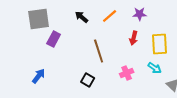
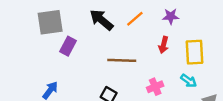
black arrow: (82, 17) -> (101, 20), size x1.5
brown line: (99, 51) -> (122, 60), turned -70

